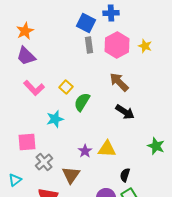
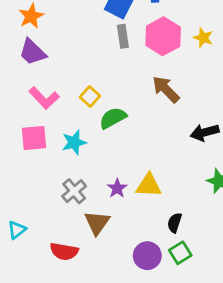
green semicircle: (82, 102) -> (113, 118), turned 30
black arrow: (125, 112) -> (205, 132), moved, turned 132
pink square: (27, 142) -> (34, 138), moved
gray cross: (44, 162) -> (74, 191), moved

